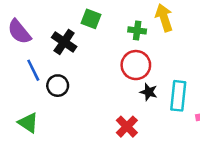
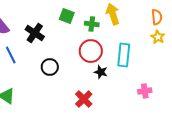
green square: (91, 19) -> (67, 16), moved
black circle: (58, 86) -> (50, 67), moved
cyan rectangle: (178, 96) -> (124, 55), moved

